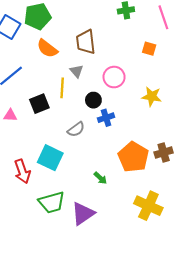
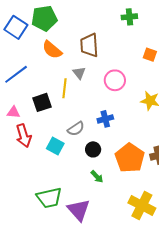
black circle: (93, 100) -> (93, 149), moved
cyan square: (50, 158) -> (55, 146), moved, size x0.7
red arrow: (22, 171) -> (24, 136), moved
purple triangle: (83, 214) -> (79, 210), turned -40

